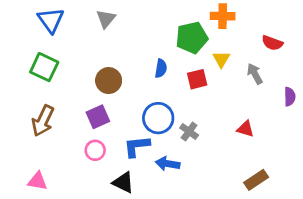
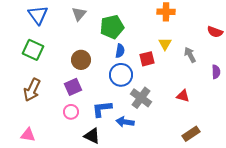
green pentagon: (192, 38) -> (112, 27), moved
red semicircle: (272, 43) -> (215, 32), moved
blue circle: (158, 118) -> (121, 75), moved
gray cross: (189, 132) -> (141, 98), size x1.5

